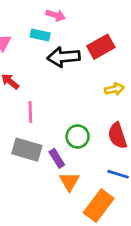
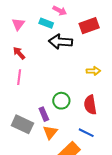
red rectangle: (101, 47) -> (89, 26), moved
pink line: (30, 112) -> (19, 77), moved
gray rectangle: (27, 150) -> (22, 124), moved

